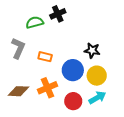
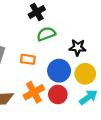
green semicircle: (35, 22) -> (46, 34), moved
red circle: (73, 101) -> (58, 95), moved

